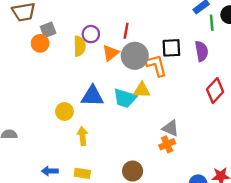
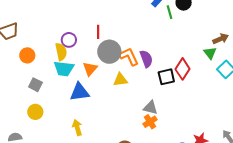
gray square: (48, 30) -> (35, 85), moved, turned -32
black square: (171, 48) -> (166, 77), moved
purple semicircle: (202, 51) -> (146, 59), moved
orange triangle: (111, 53) -> (90, 69), moved
cyan trapezoid: (125, 98) -> (64, 69), moved
yellow circle: (64, 111) -> (35, 112), moved

